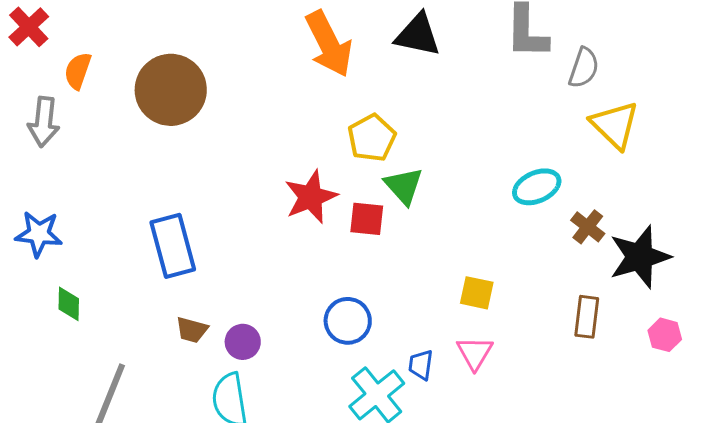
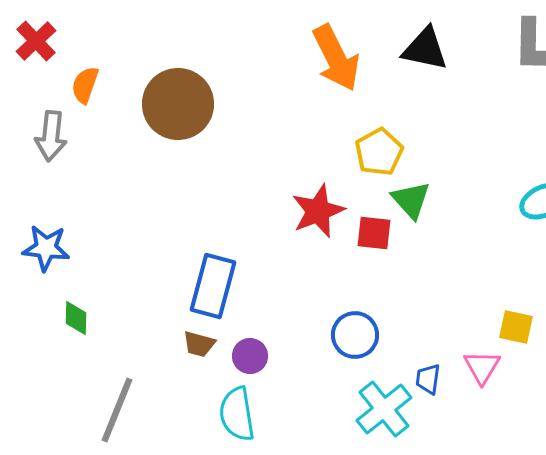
blue rectangle: (173, 246) -> (213, 286), moved, turned 30
yellow square: (477, 293) -> (516, 327), moved

